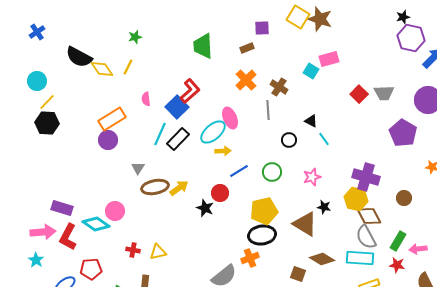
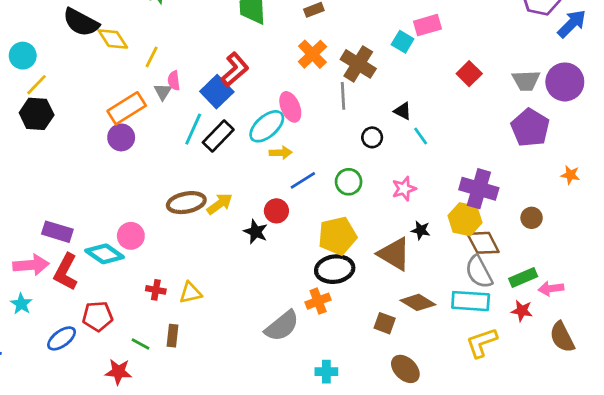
yellow line: (128, 67) -> (152, 57), moved
brown cross: (279, 87) -> (358, 64), size x1.4
gray trapezoid: (384, 93) -> (526, 81), moved
gray triangle: (138, 168) -> (163, 92), moved
green rectangle: (398, 241) -> (523, 277), turned 36

